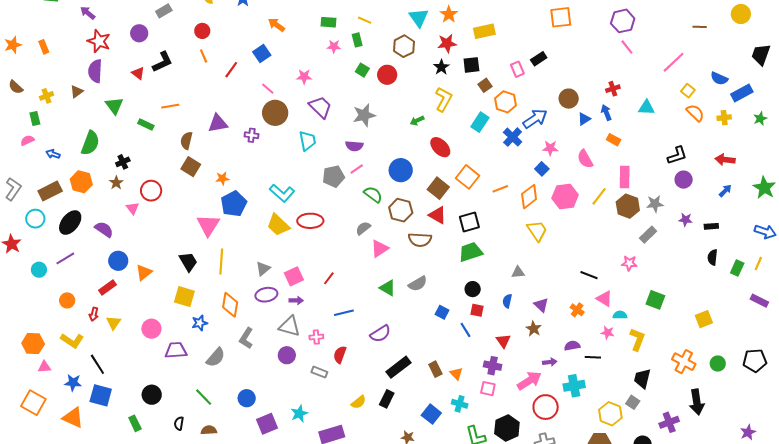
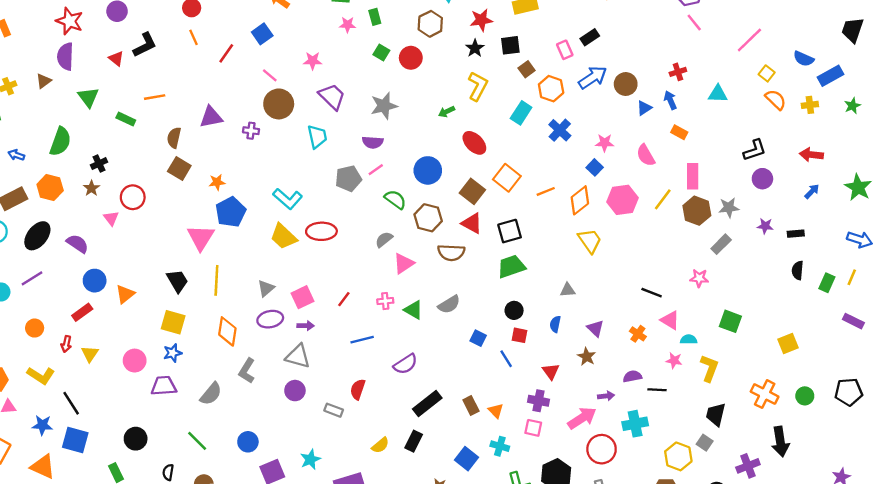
blue arrow: (535, 119) -> (593, 78), moved
blue star: (200, 323) -> (173, 353), moved
pink cross: (316, 337) -> (385, 301), moved

